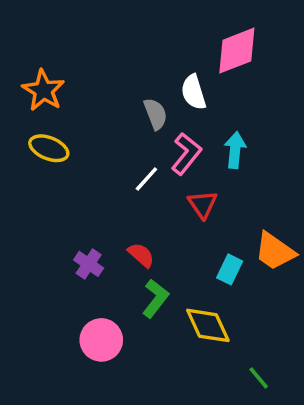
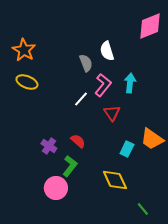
pink diamond: (237, 51) -> (150, 26), moved
green L-shape: (156, 298) -> (70, 166), moved

